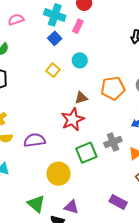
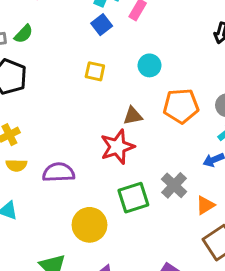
cyan circle: (80, 60) -> (150, 65), moved
yellow square: (53, 70) -> (95, 71), turned -32
gray cross: (113, 142) -> (174, 185), turned -30

